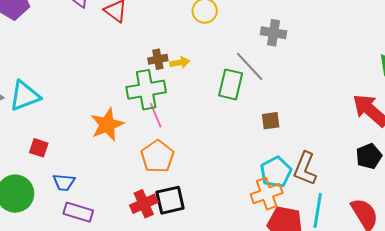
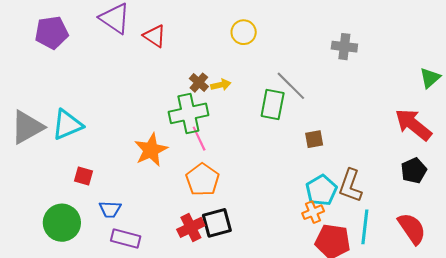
gray cross: (274, 33) -> (344, 47), moved
brown cross: (158, 59) -> (199, 83), turned -36
orange cross: (267, 194) -> (313, 212), size x0.7

